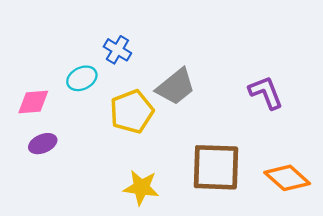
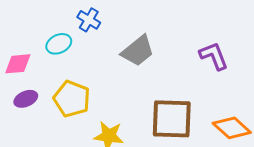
yellow pentagon: (132, 112) -> (72, 99), moved, turned -30

